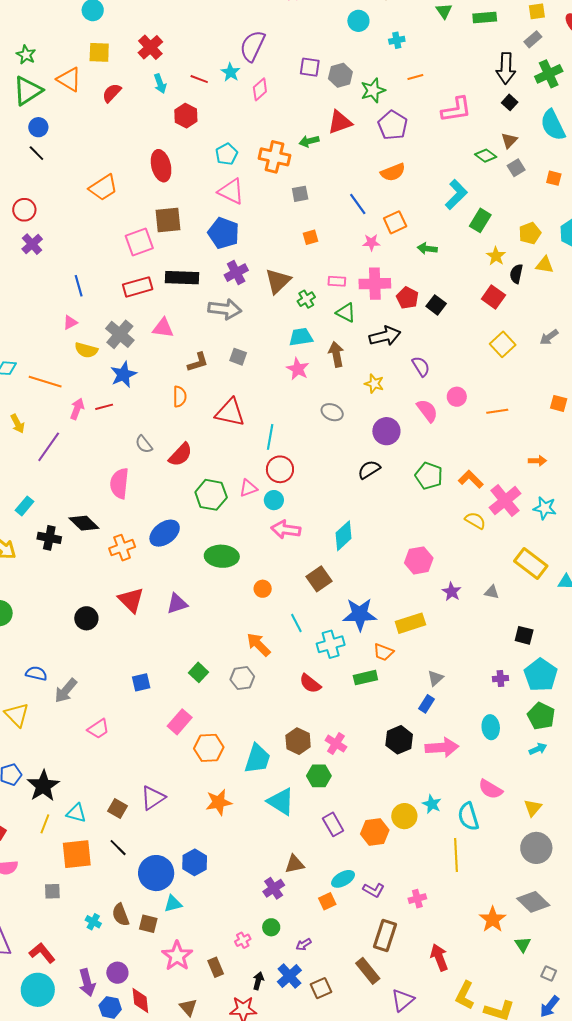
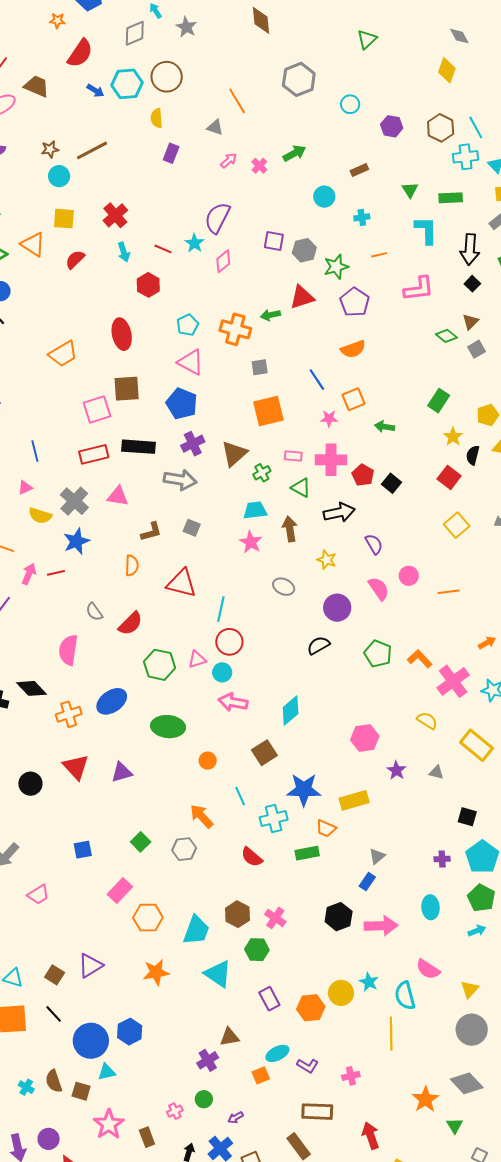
cyan L-shape: (456, 195) -> (426, 230), moved, turned -48
orange square: (311, 237) -> (268, 411), size x2.0
orange arrow: (537, 461) -> (487, 643), turned -30
yellow semicircle: (475, 520) -> (427, 721), moved
brown rectangle: (385, 935) -> (317, 1112), turned 72

